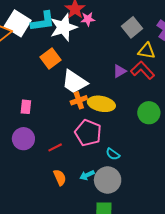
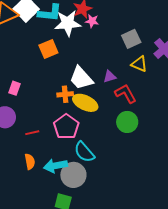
red L-shape: (143, 70) -> (126, 94), moved
white trapezoid: (74, 82) -> (81, 78), moved
cyan semicircle: (113, 154) -> (84, 152), size x1.6
cyan arrow: (87, 175) -> (55, 166), size x1.6

